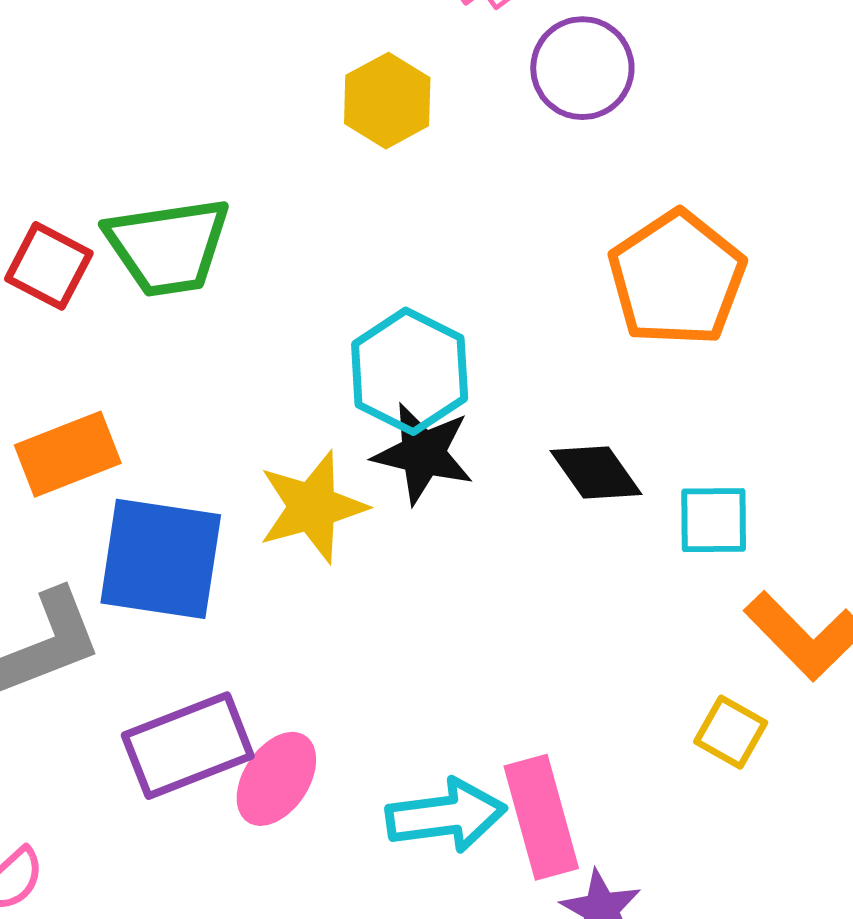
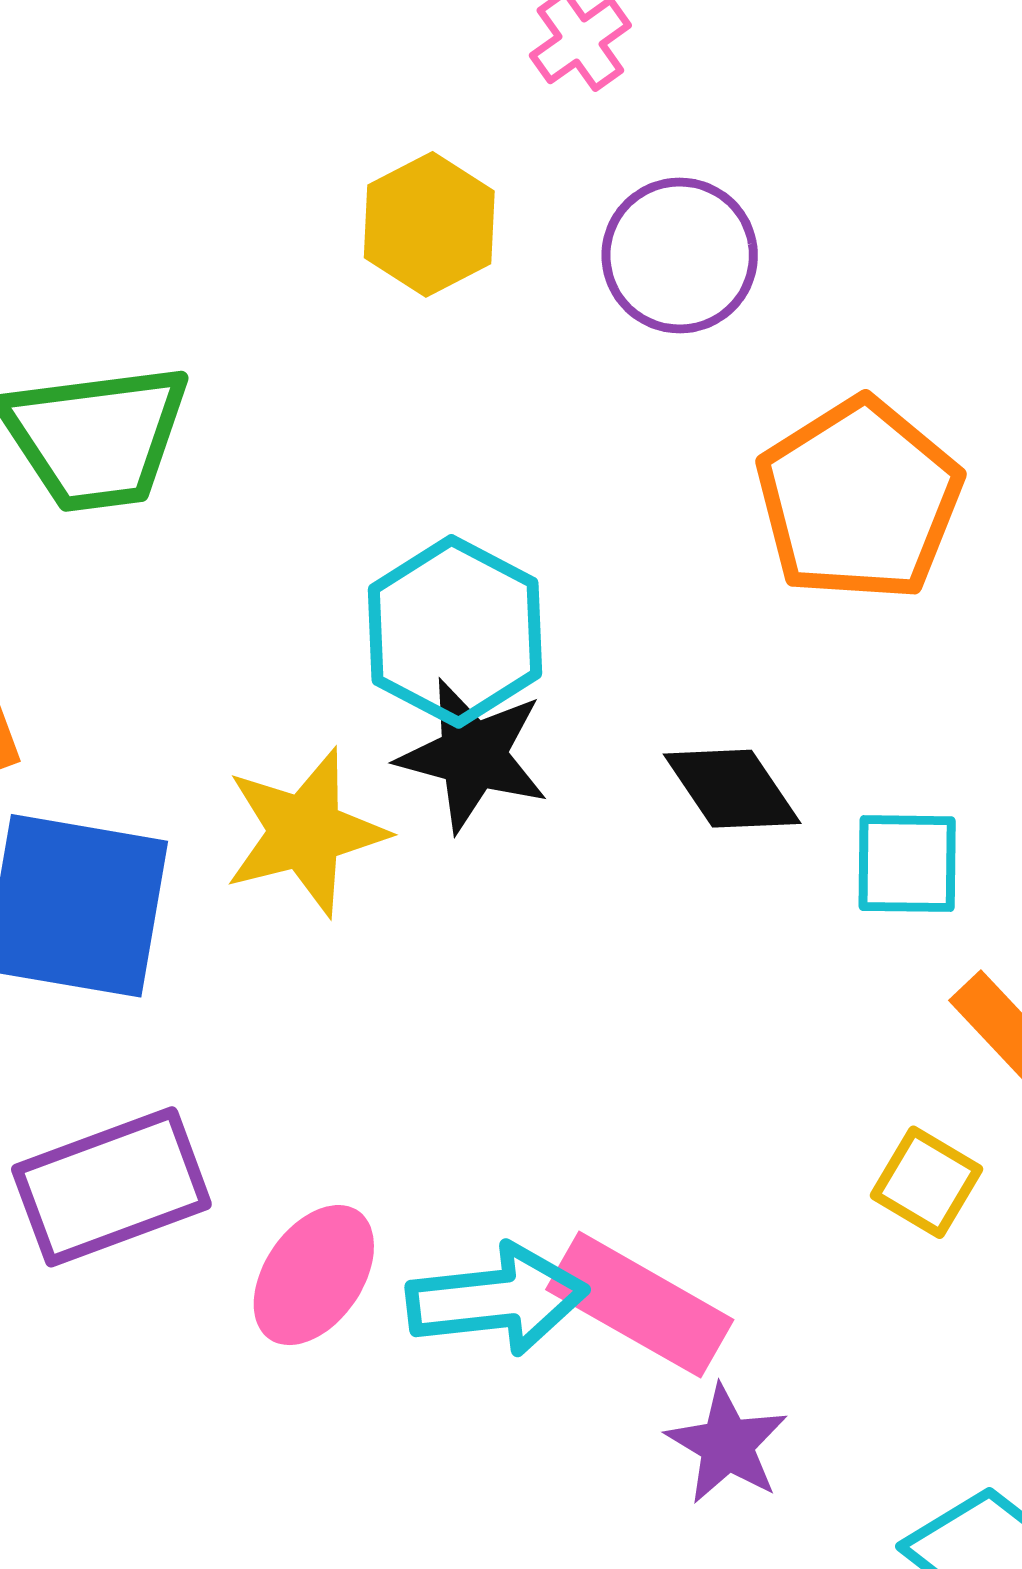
purple circle: (582, 68) -> (680, 255), moved
pink ellipse: (276, 779) -> (314, 1275), moved
pink rectangle: (541, 817) -> (640, 1305), turned -46

